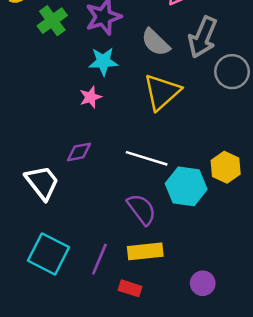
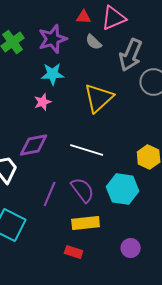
gray semicircle: (156, 42) -> (94, 42), moved, size x0.7
purple diamond: (79, 152) -> (34, 145), size x1.4
cyan hexagon: (186, 186) -> (123, 189), moved
purple line: (99, 259) -> (50, 194), moved

